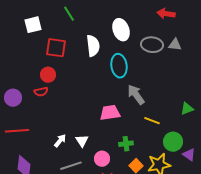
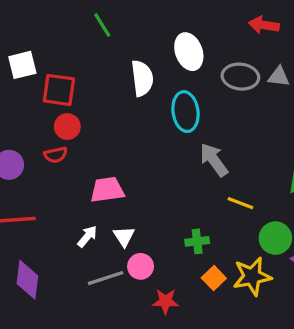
white square: (33, 25) -> (22, 65), moved
red square: (56, 48) -> (59, 90), moved
pink trapezoid: (110, 113) -> (107, 190), moved
pink circle: (102, 159) -> (141, 266), moved

